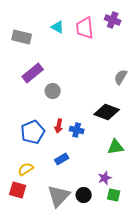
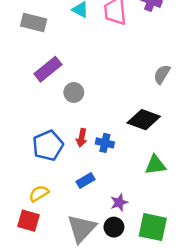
purple star: (105, 178) -> (119, 202), moved
green square: (114, 195) -> (153, 227), size x1.6

